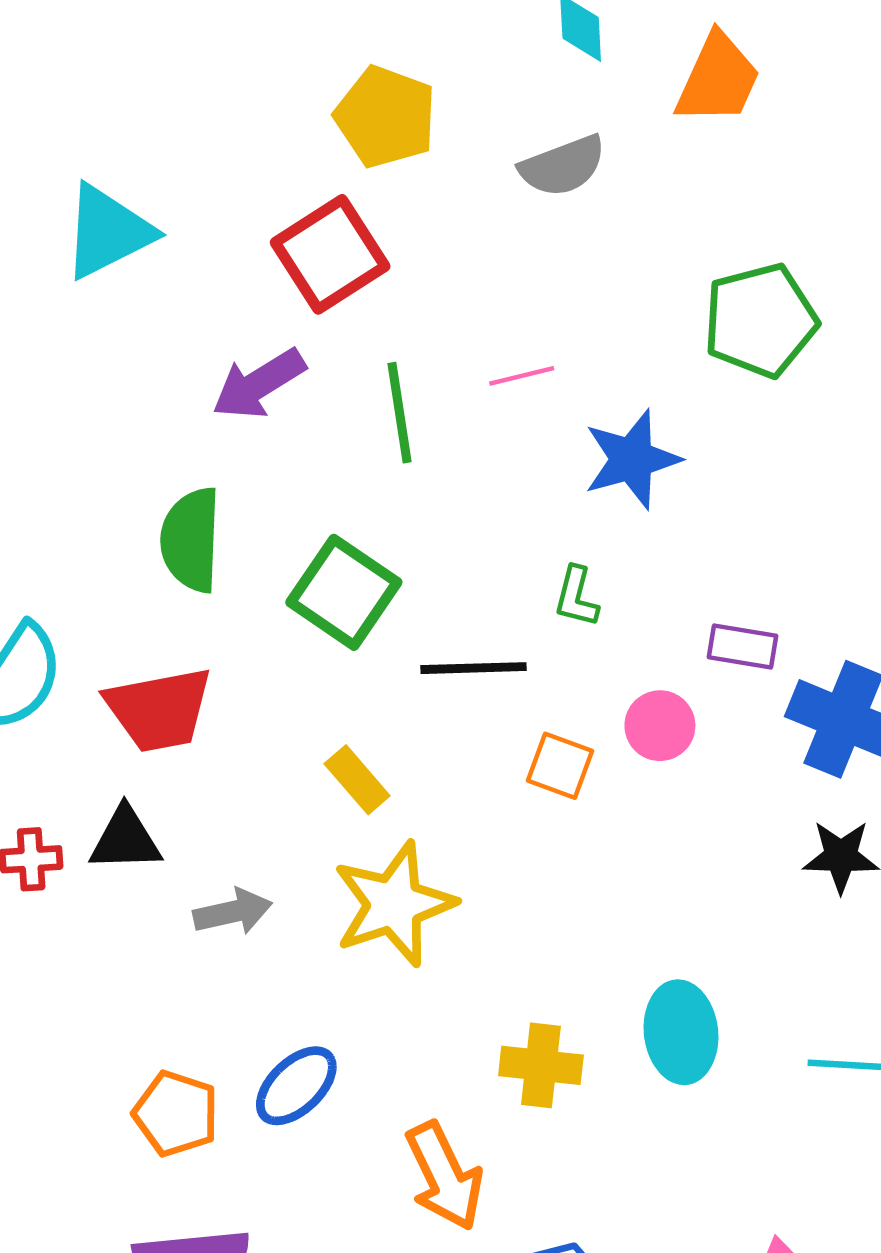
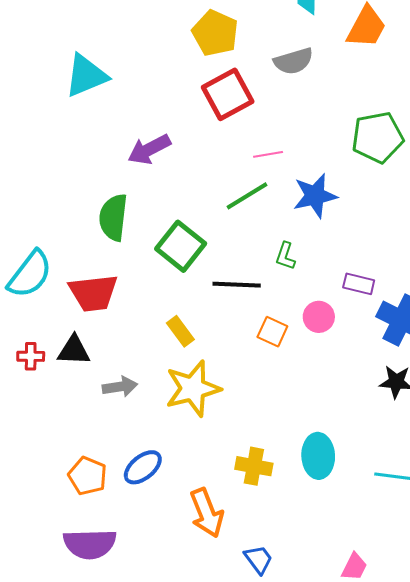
red square: (330, 254) -> (228, 94), moved
green line: (400, 413) -> (247, 196), moved, turned 63

